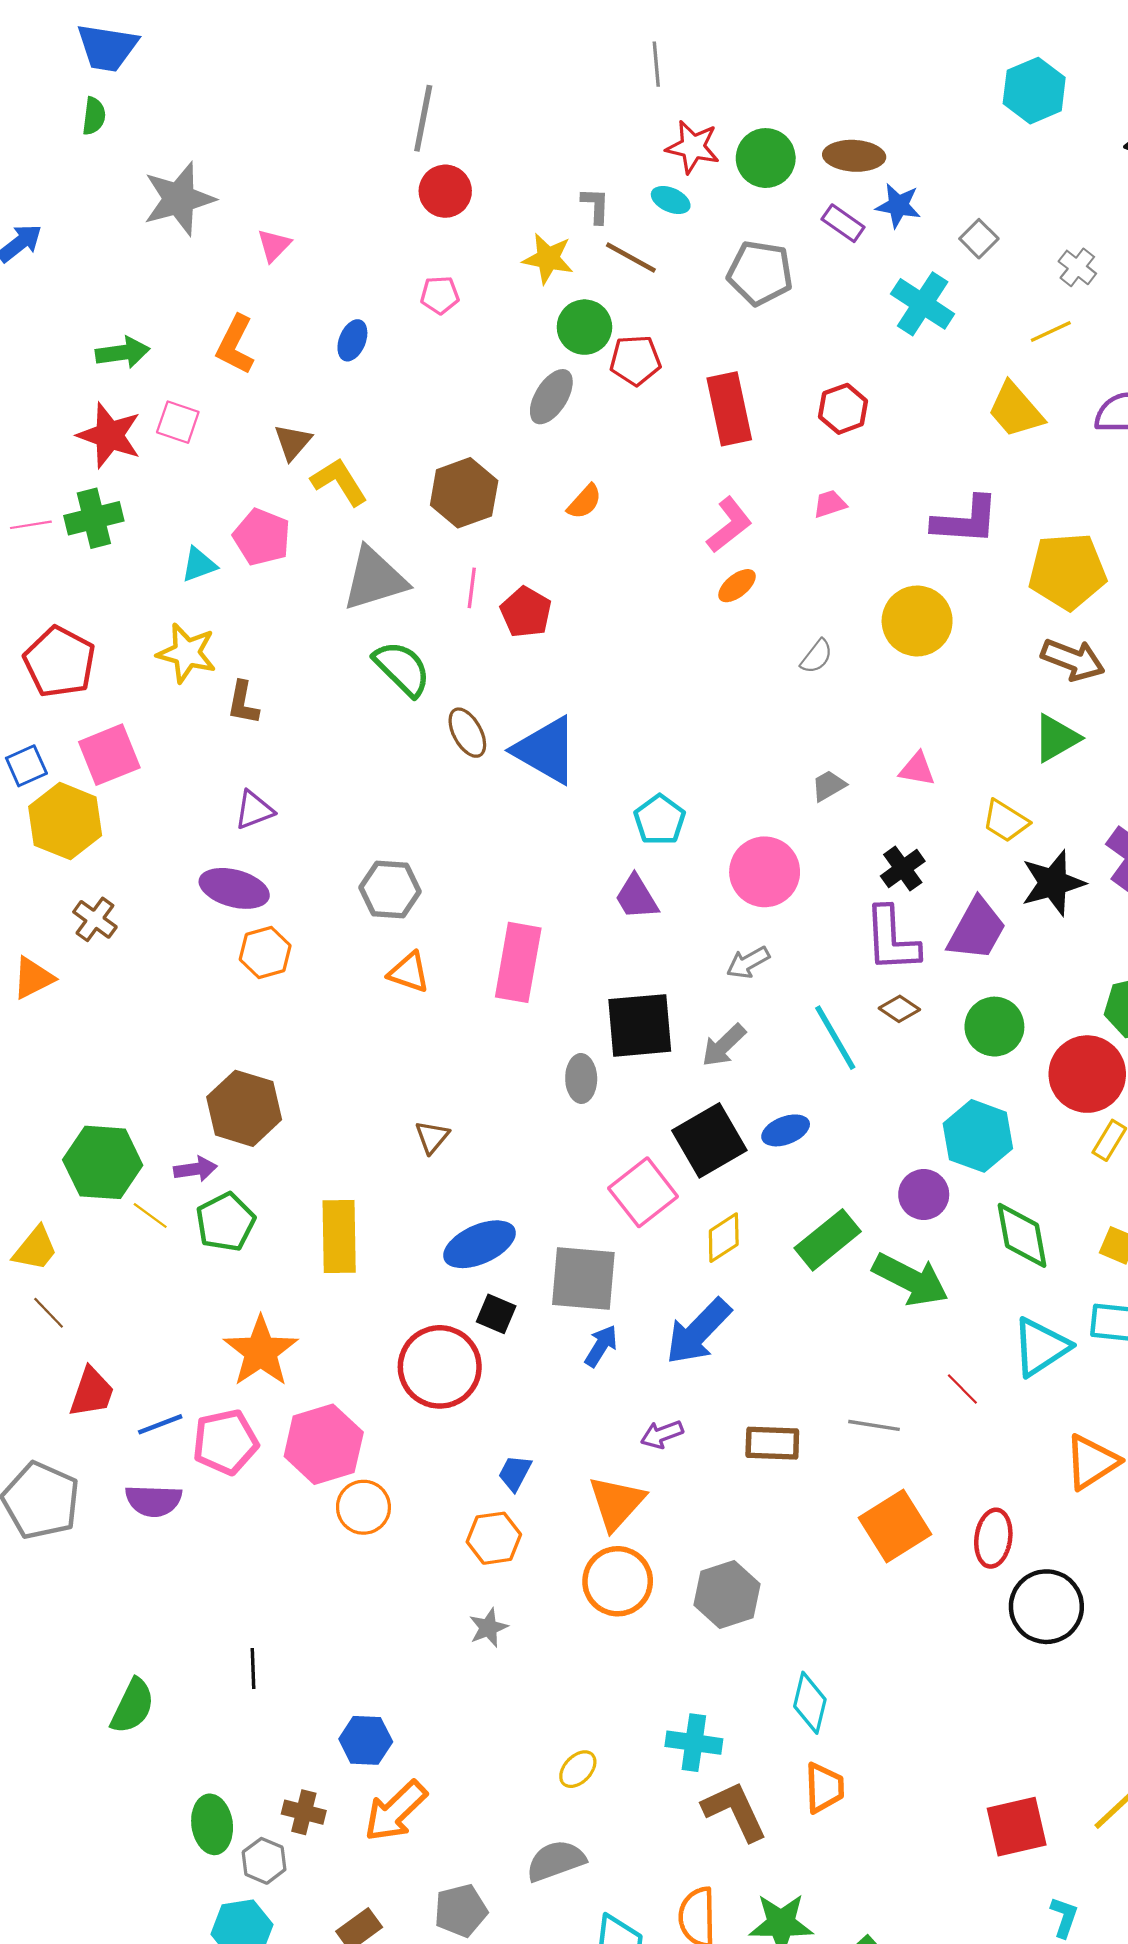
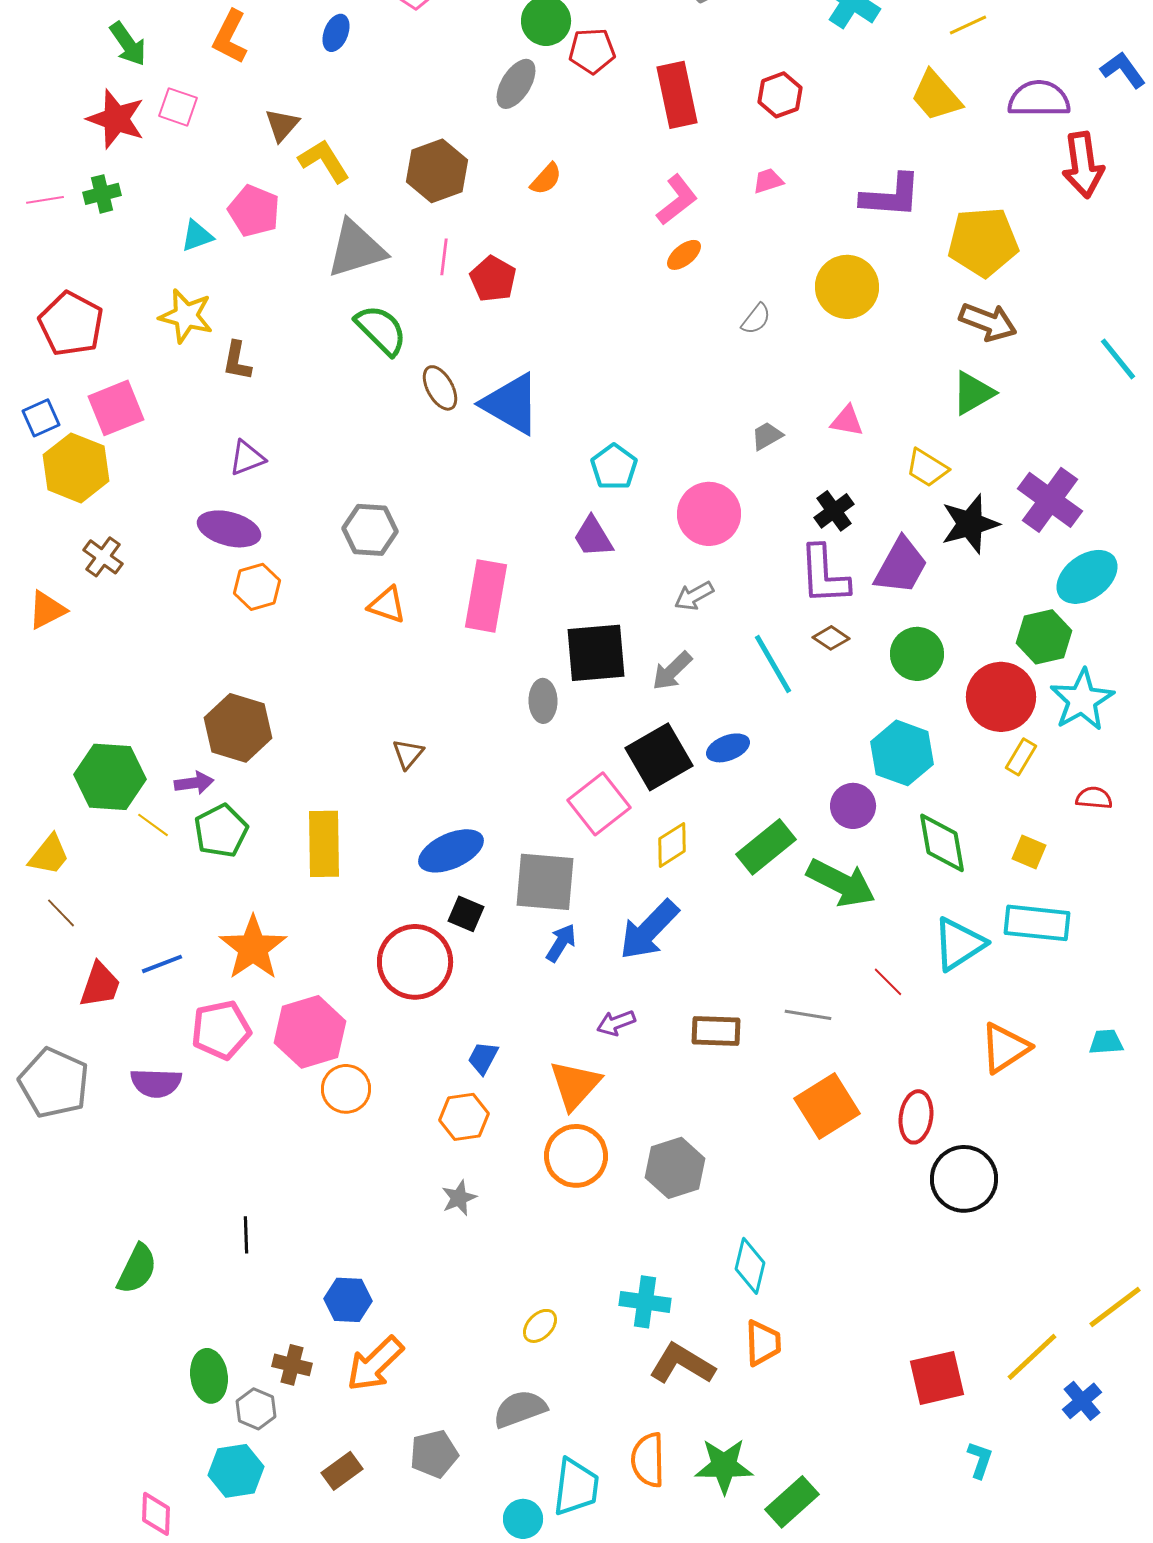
green arrow: (123, 352) -> (128, 44), turned 63
green cross: (94, 518) -> (102, 194), size x0.7
blue line: (160, 1424) -> (162, 964), moved
brown L-shape: (735, 1811) -> (682, 1364), turned -34

